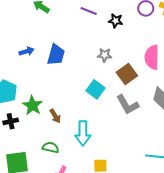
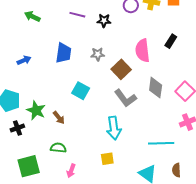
blue trapezoid: (56, 55) -> (63, 53), moved
cyan square: (96, 89) -> (81, 91), moved
cyan arrow: (83, 133) -> (114, 128), moved

